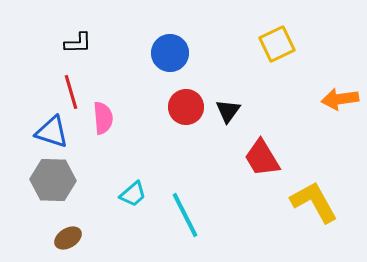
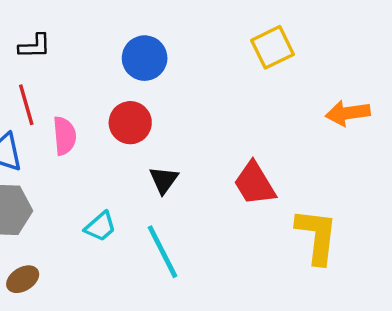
red circle: (186, 107) -> (130, 123), moved
black triangle: (228, 111) -> (164, 180), moved
yellow L-shape: (314, 202) -> (317, 236), turned 36

